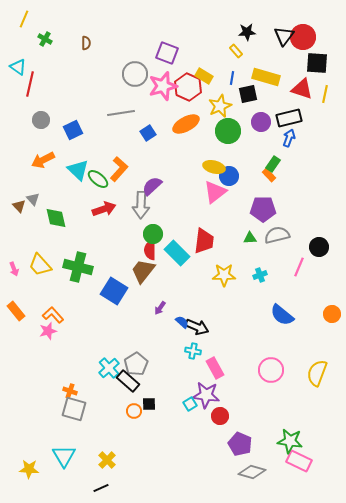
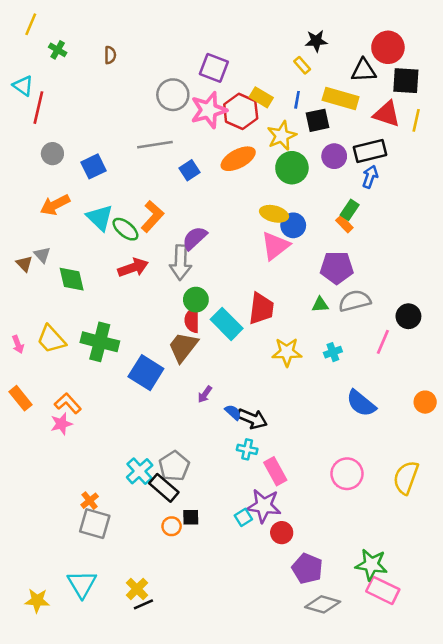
black triangle: (284, 36) -> (364, 70), moved, turned 50
orange cross: (70, 391) -> (90, 501), turned 32
black line: (101, 488) -> (143, 604), moved

